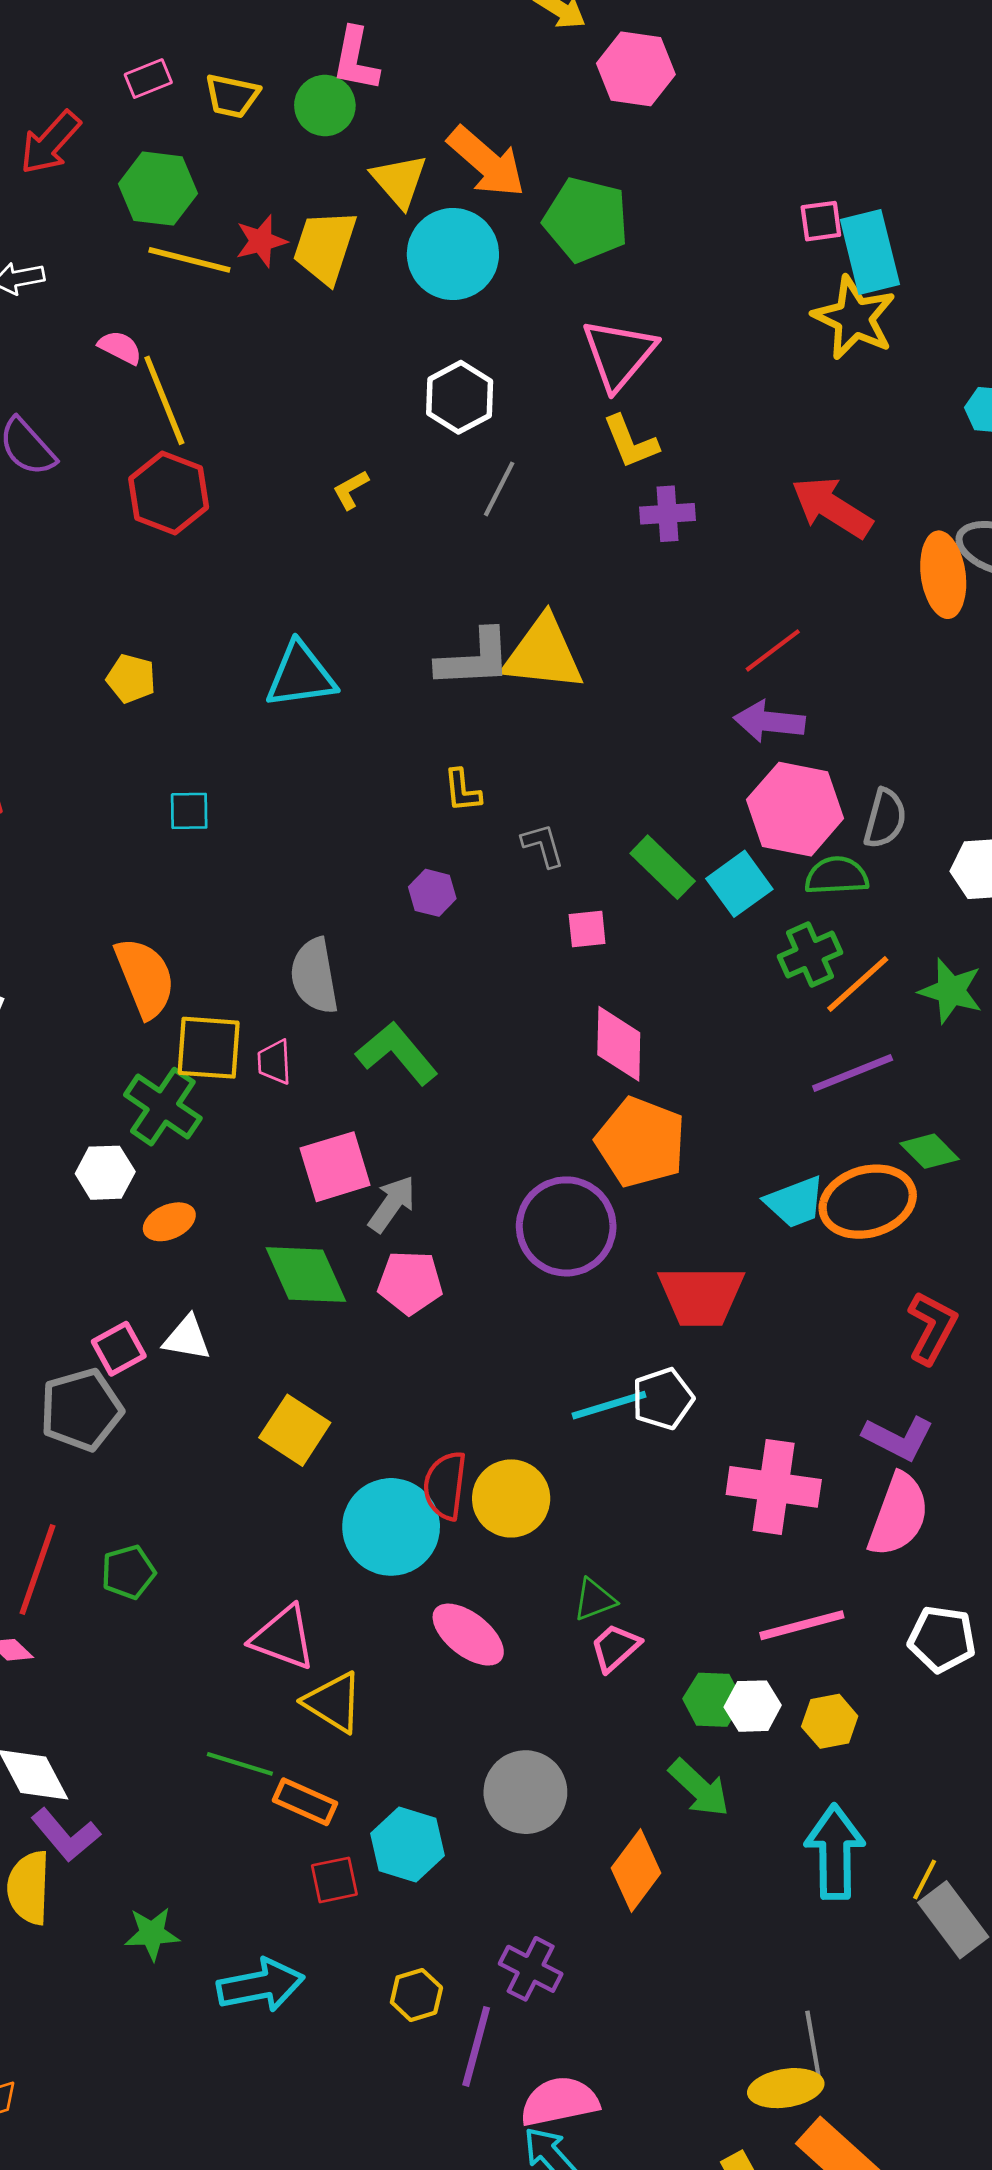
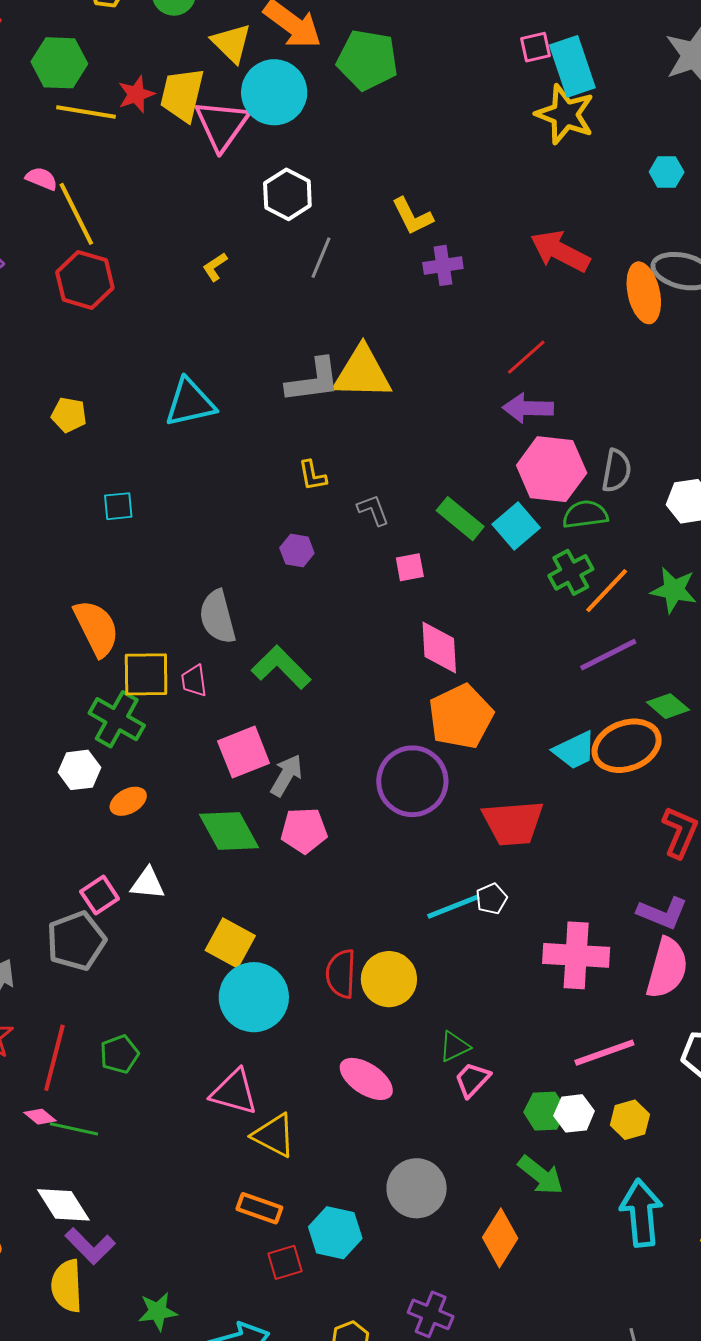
pink triangle: (619, 354) -> (222, 125), moved
orange pentagon: (641, 1142) -> (461, 717), turned 30
white pentagon: (663, 1399) -> (492, 899), size x0.7
cyan circle: (391, 1527) -> (254, 997), moved
green line: (240, 1764) -> (74, 1129), moved

